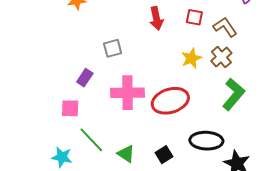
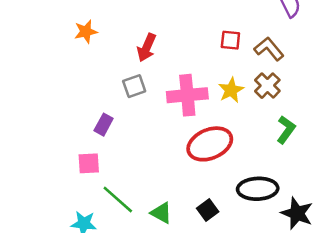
red arrow: (156, 18) -> (147, 47), moved, turned 40
pink cross: (128, 93) -> (187, 95), moved
green L-shape: (233, 94) -> (286, 130), size x0.7

